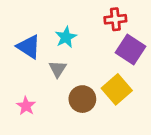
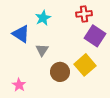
cyan star: (66, 37) -> (43, 18), moved
pink star: (26, 106) -> (19, 85), moved

